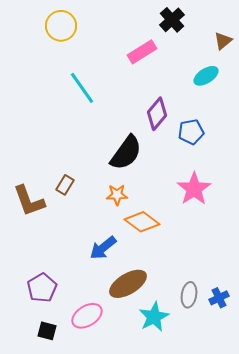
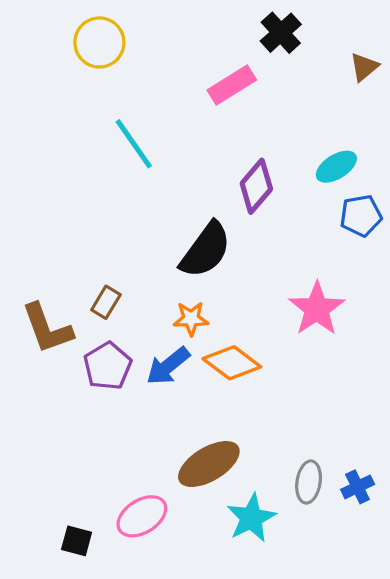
cyan ellipse: (206, 76) -> (336, 167), moved
blue pentagon: (191, 132) -> (361, 216), moved
blue arrow: (103, 248) -> (168, 366), moved
purple pentagon: (42, 288) -> (108, 366), moved

